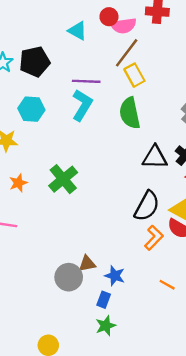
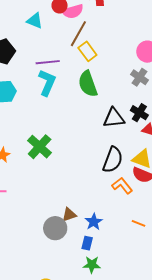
orange L-shape: (154, 238) -> (122, 186), turned -75
blue star: (115, 276) -> (94, 222), turned 30
green star: (106, 326) -> (92, 265), turned 30

